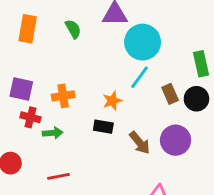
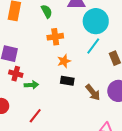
orange cross: (63, 96) -> (55, 37), moved
orange star: (112, 101) -> (64, 61), moved
red line: (58, 176) -> (35, 116), turned -42

